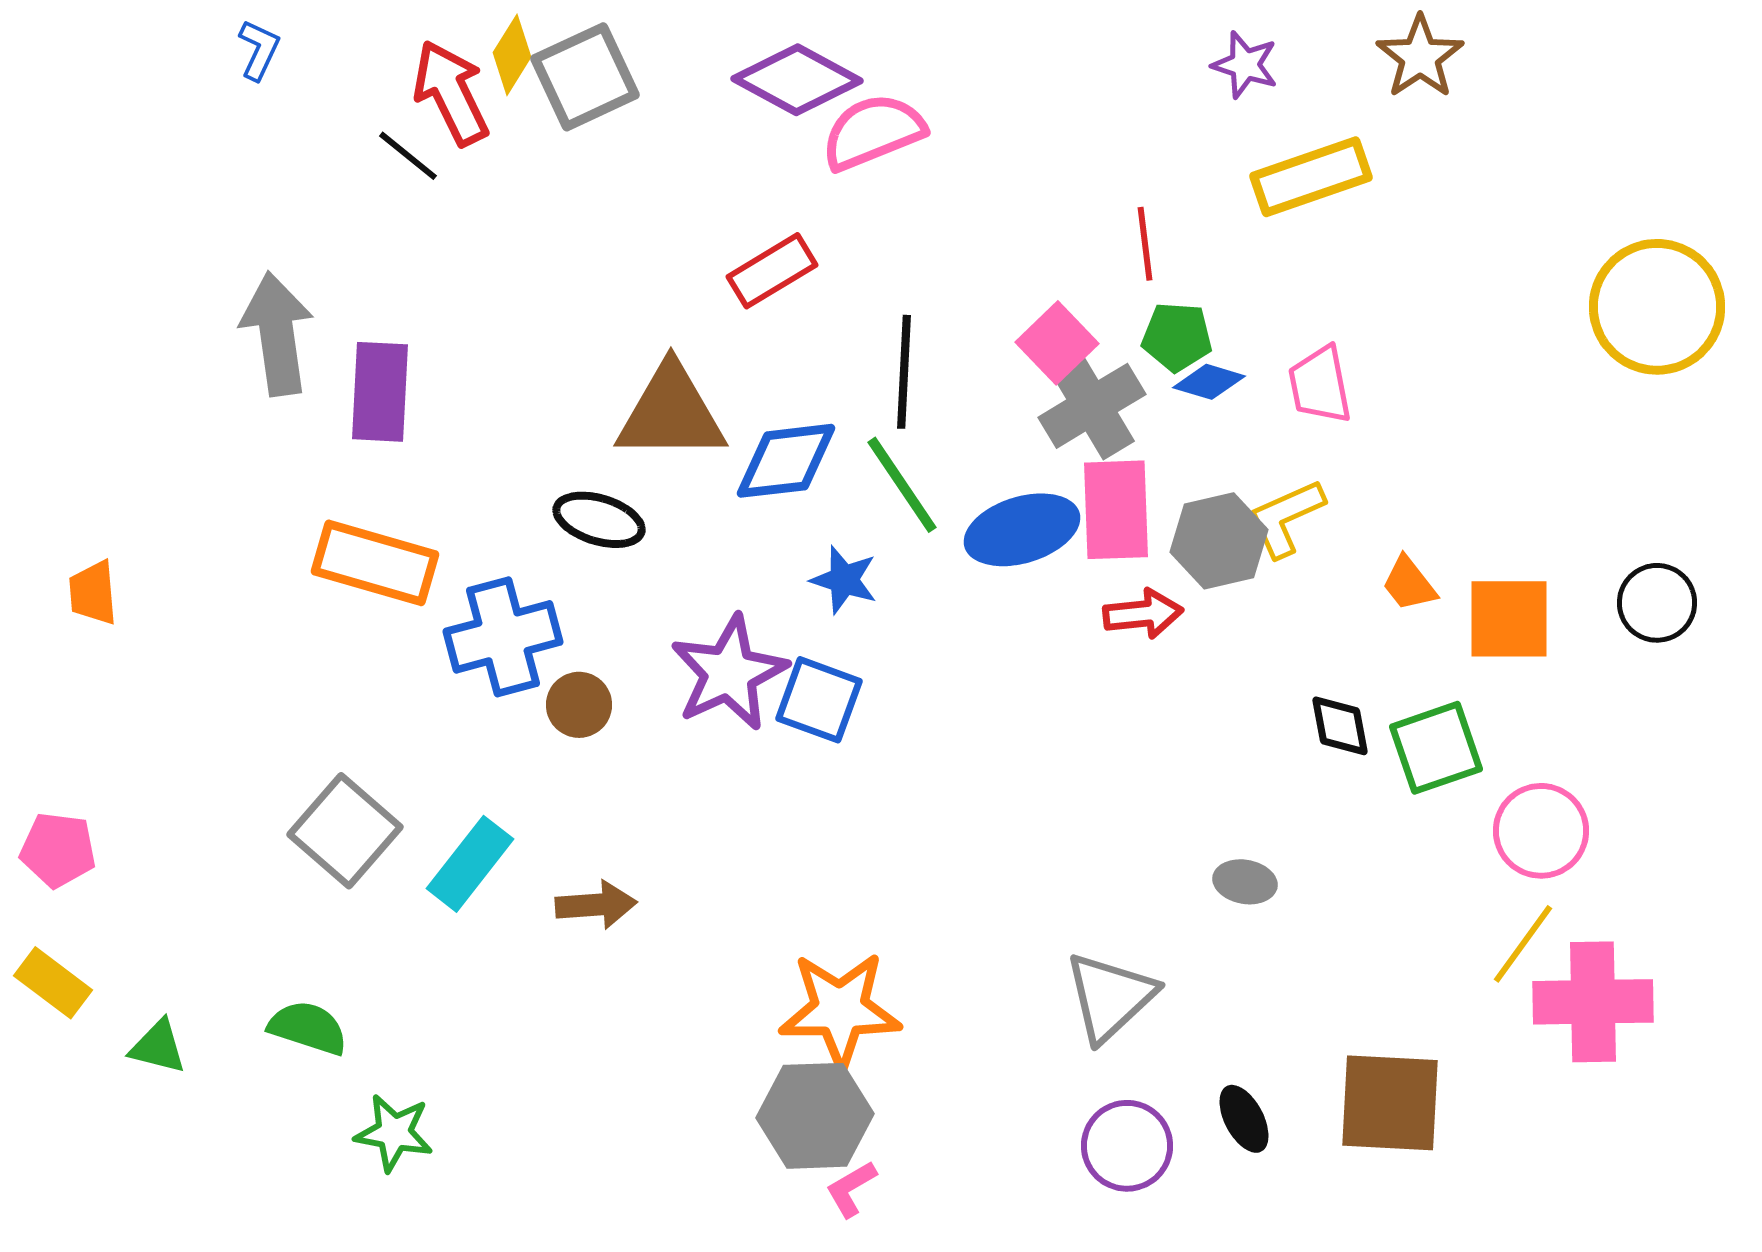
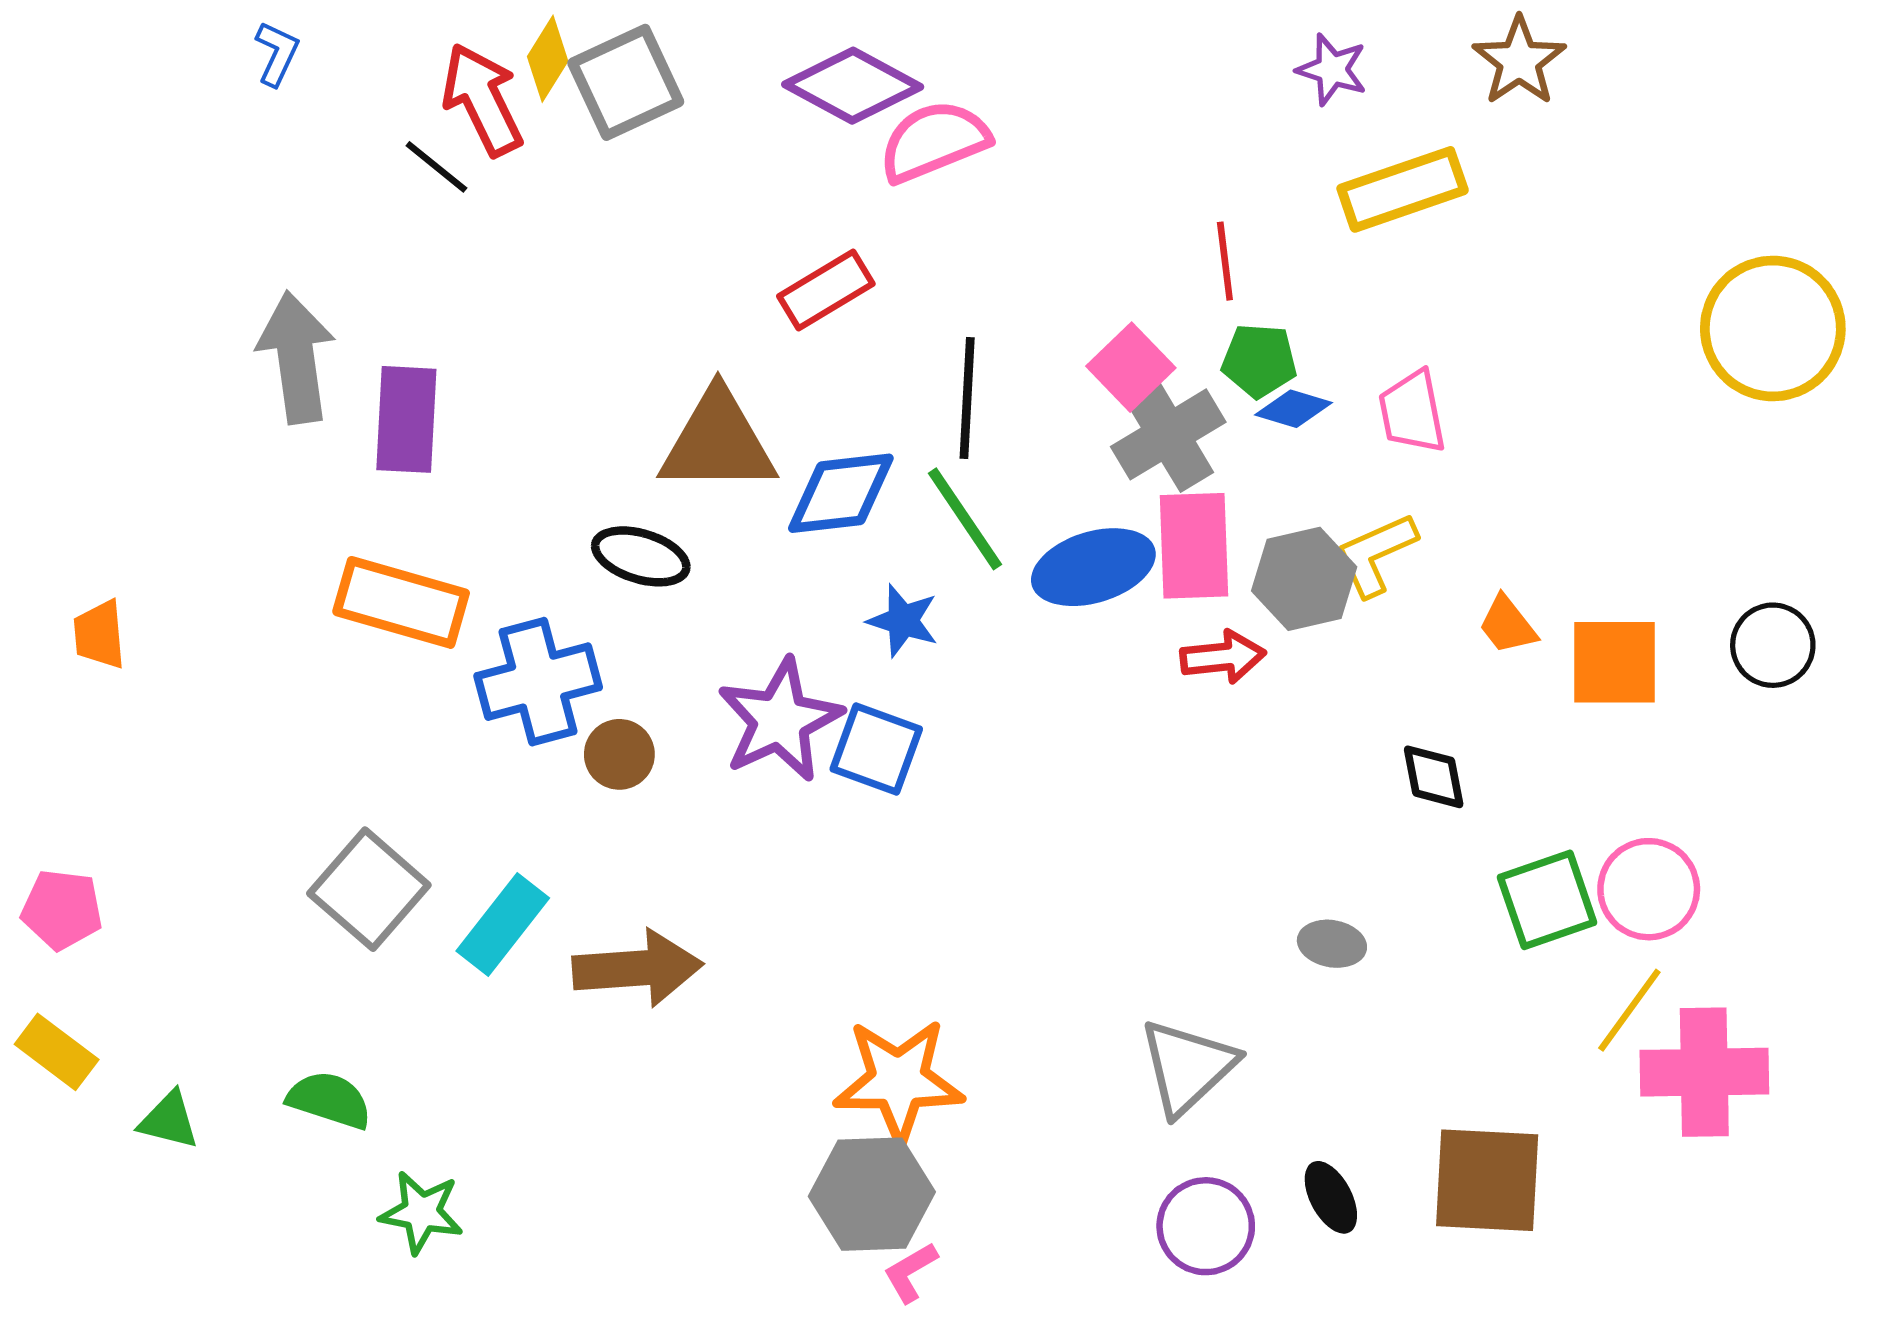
green square: (1436, 748) -> (1547, 900), moved
brown arrow: (596, 905) -> (638, 968), size x1.5

